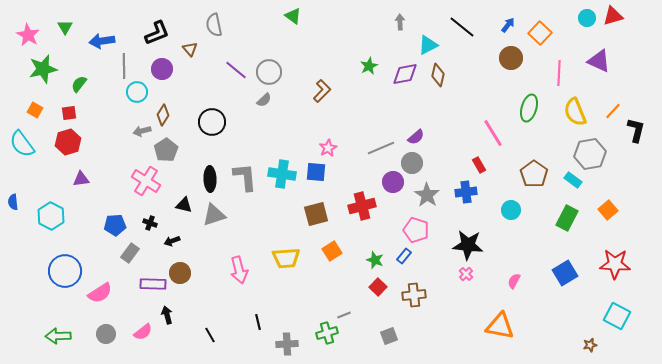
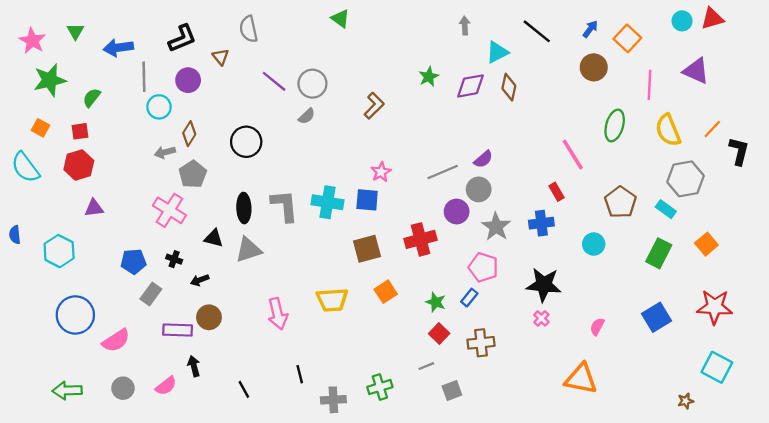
gray line: (344, 315) -> (426, 366), moved

